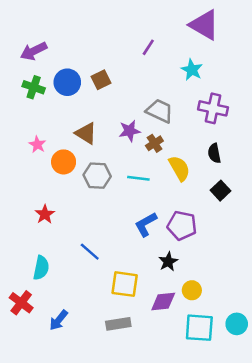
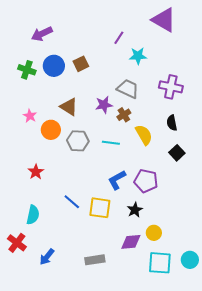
purple arrow: (34, 51) -> (42, 34), moved
cyan star: (192, 70) -> (138, 56), moved, turned -30
yellow square: (125, 284) -> (100, 208), moved

